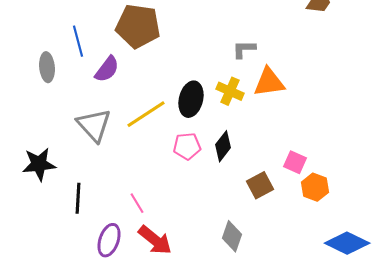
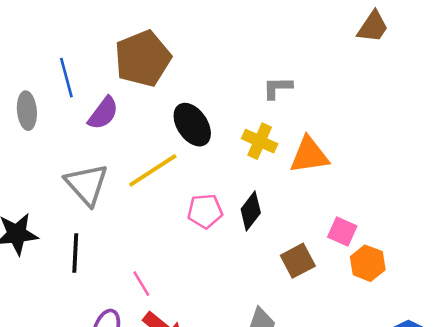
brown pentagon: (138, 26) -> (143, 58), turned -30
orange triangle: (269, 82) -> (309, 155), moved
black ellipse: (191, 99) -> (192, 125), moved, turned -48
black line: (78, 198) -> (75, 253), moved

